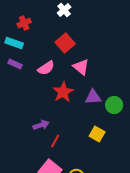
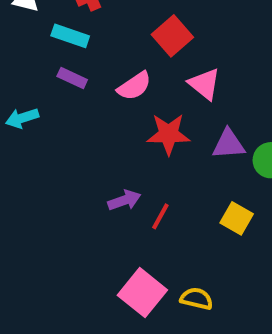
red star: (63, 92) -> (168, 134), turned 30
red line: (55, 141) -> (160, 216), moved

